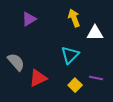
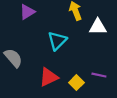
cyan triangle: (70, 55) -> (57, 41), moved
red triangle: (38, 78) -> (49, 77), moved

